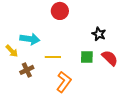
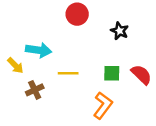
black star: (99, 34) -> (120, 31), moved
orange L-shape: (64, 82) -> (103, 105), moved

